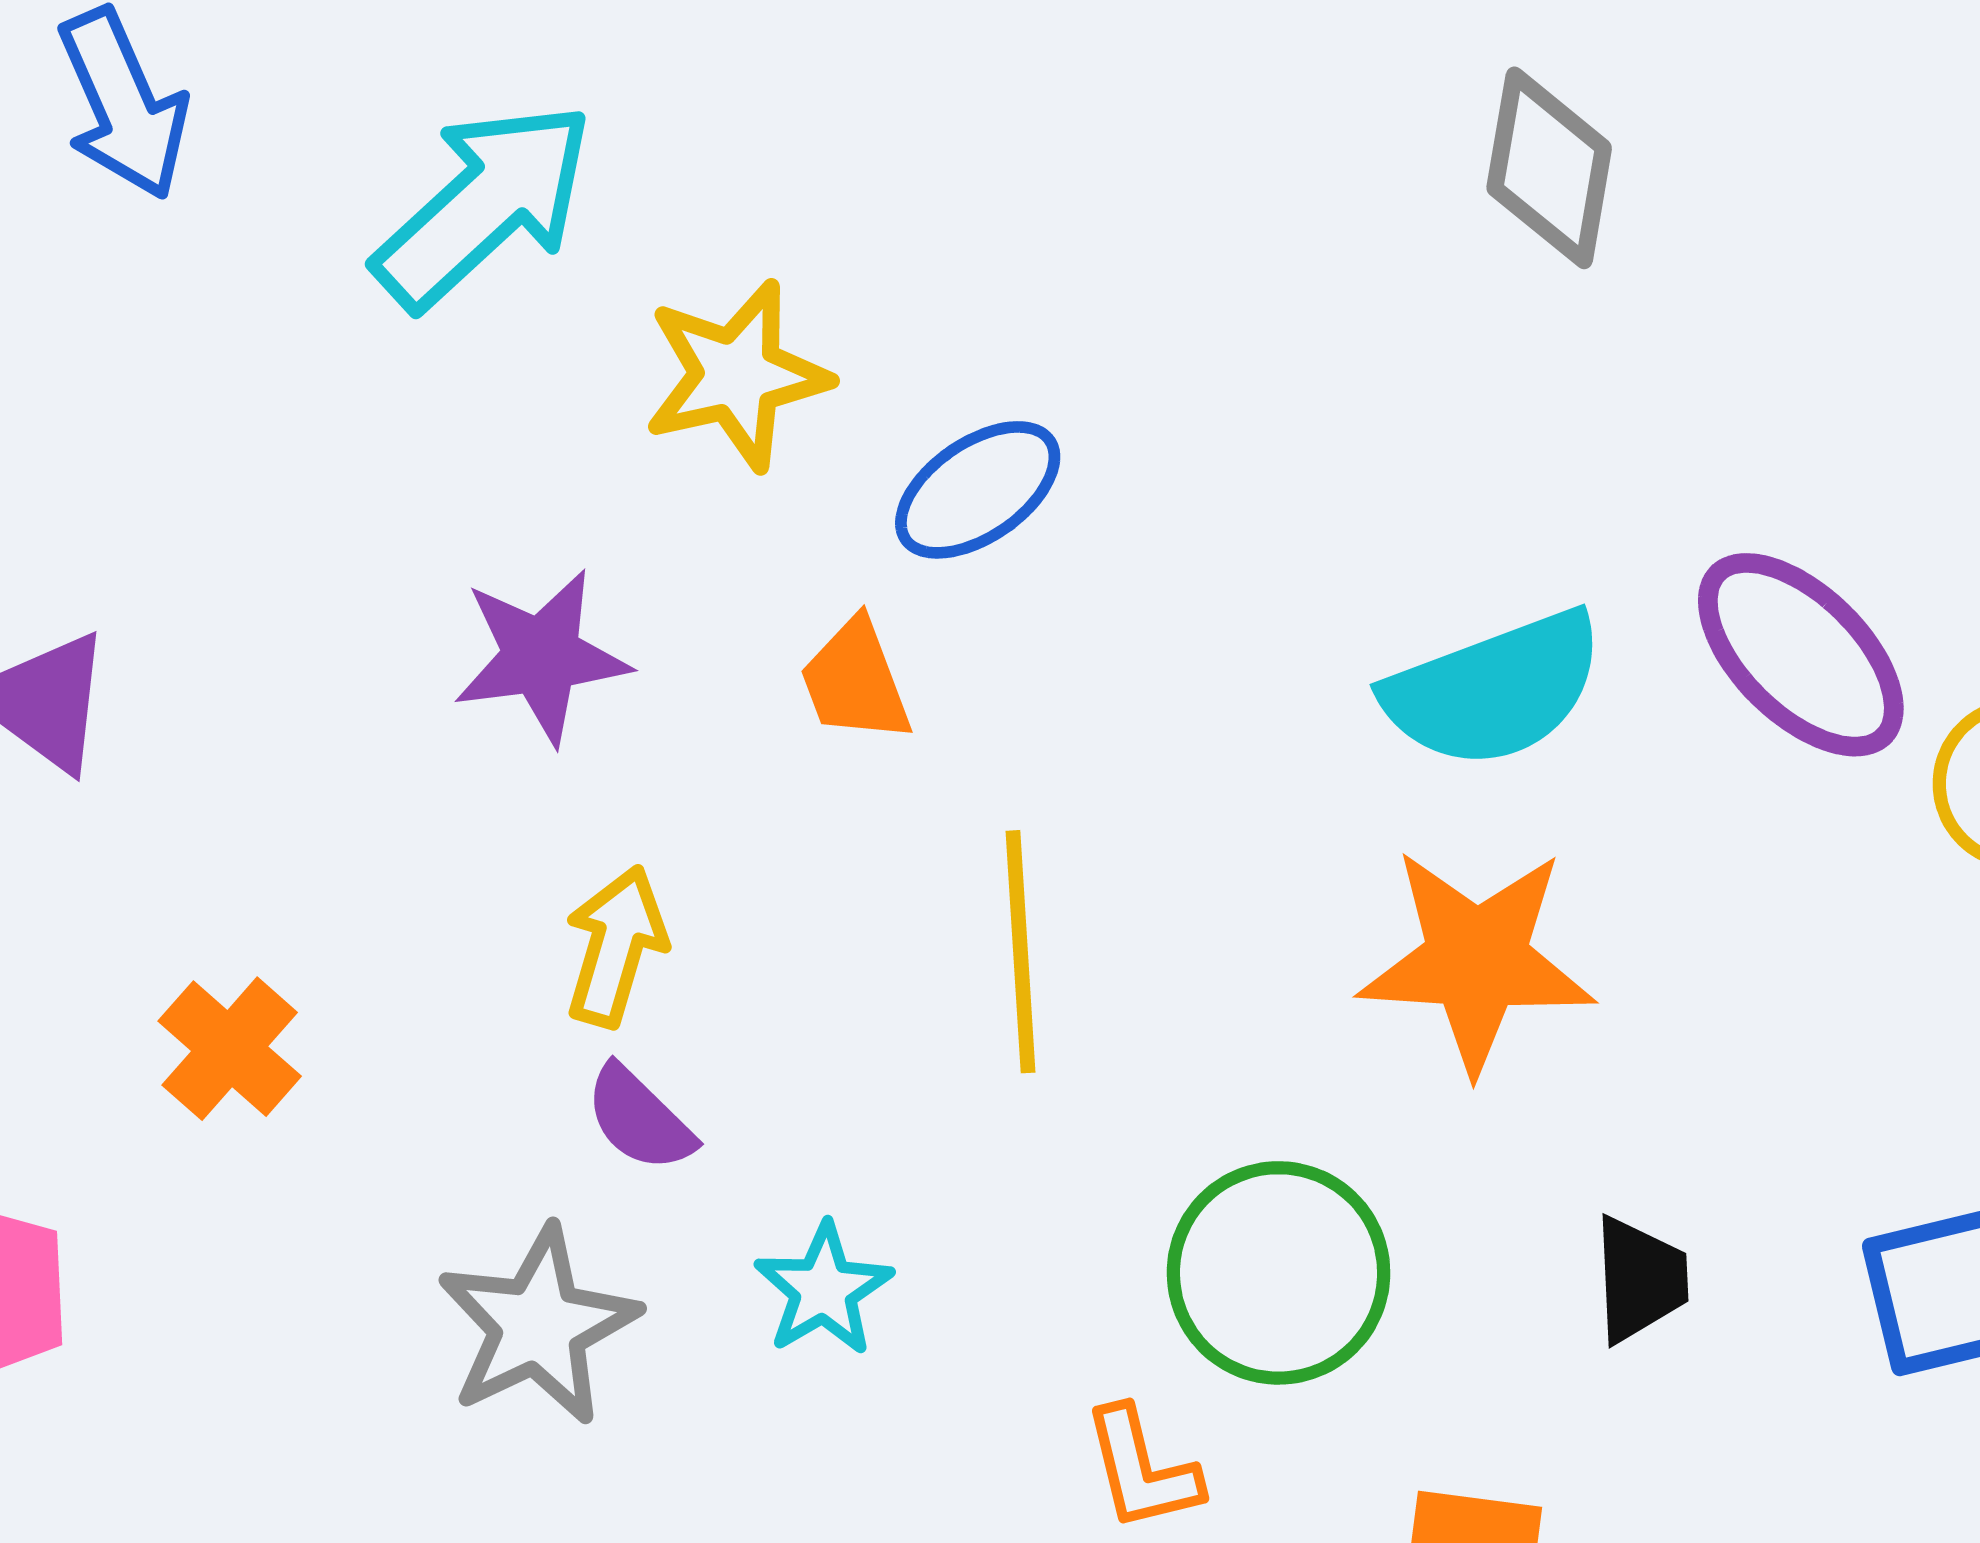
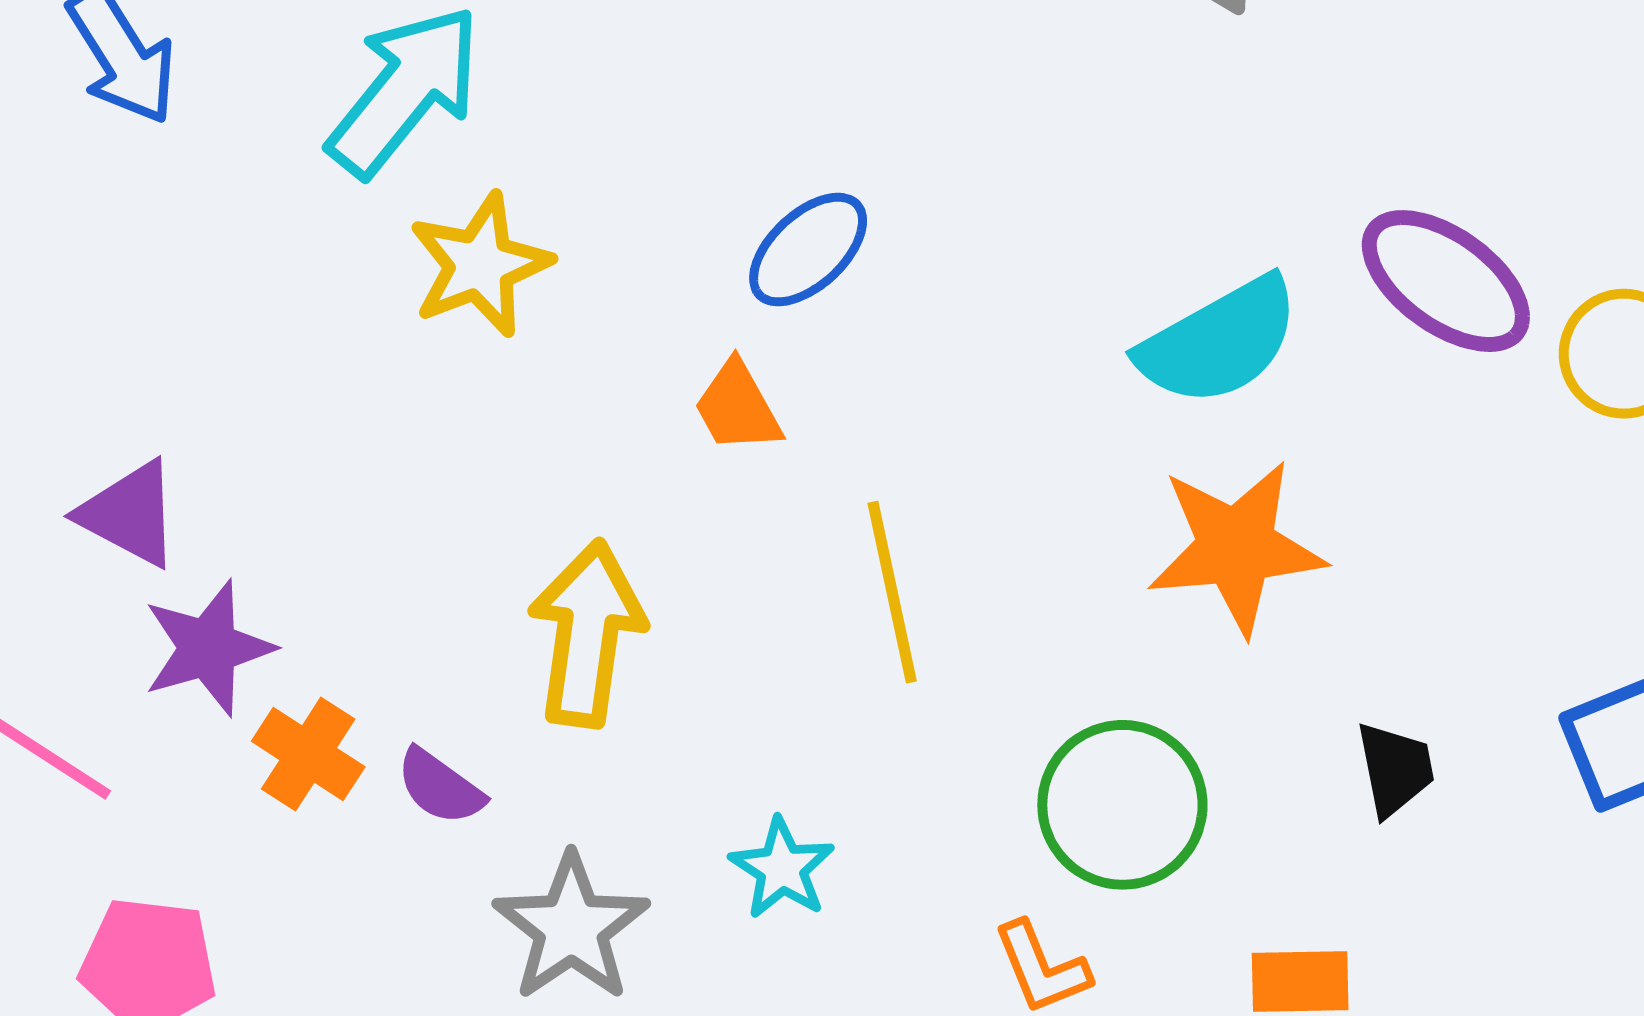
yellow star: (737, 375) -> (480, 265), moved
purple star: (541, 656) -> (208, 648), moved
yellow arrow: (616, 946) -> (587, 634), size x1.5
purple semicircle: (639, 1119) -> (440, 787), moved

